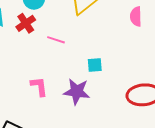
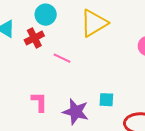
cyan square: (95, 65) -> (106, 100), moved

